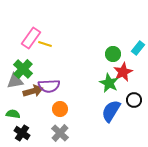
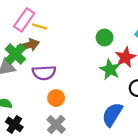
green circle: (113, 54) -> (105, 38), moved
brown arrow: (33, 91) -> (29, 45), moved
blue semicircle: (111, 111) -> (112, 115), moved

